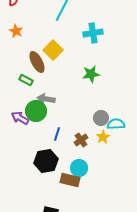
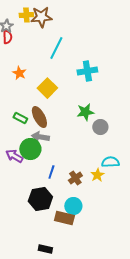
orange star: (16, 31) -> (19, 73), moved
brown ellipse: (37, 62) -> (39, 117), moved
gray circle: (101, 118) -> (100, 127), moved

